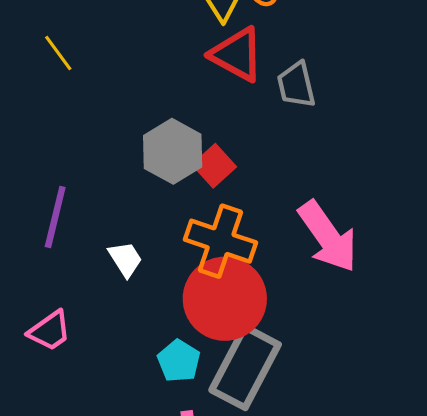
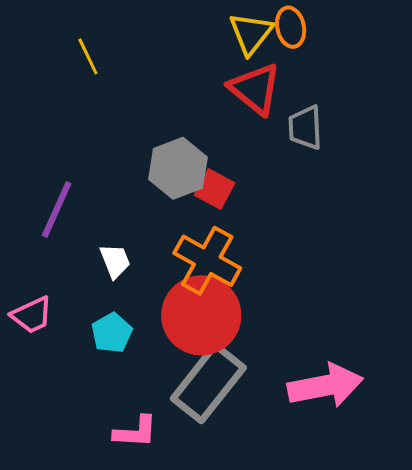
red square: (214, 166) -> (215, 189), turned -30
pink arrow: (328, 237) -> (325, 386), moved, turned -76
cyan pentagon: (179, 361) -> (112, 333), moved

